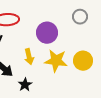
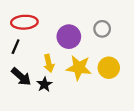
gray circle: (80, 17) -> (102, 29), moved
black star: (25, 85) -> (44, 84), moved

